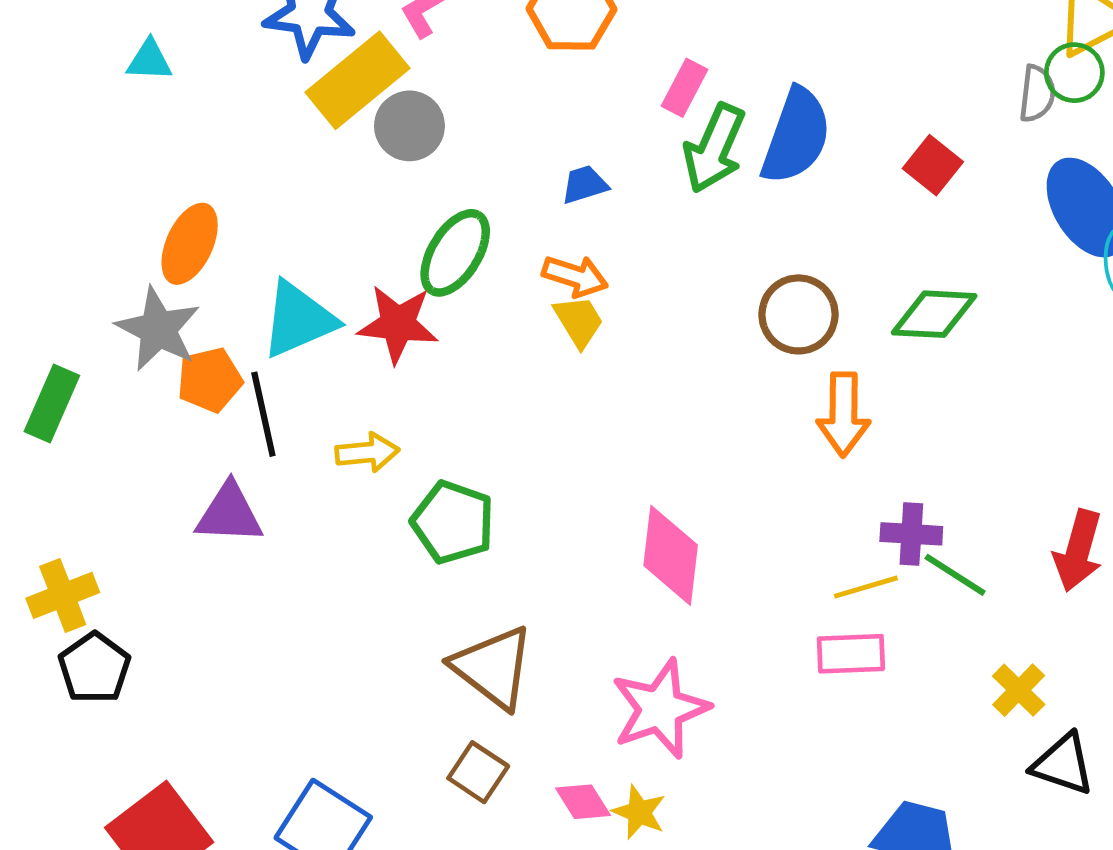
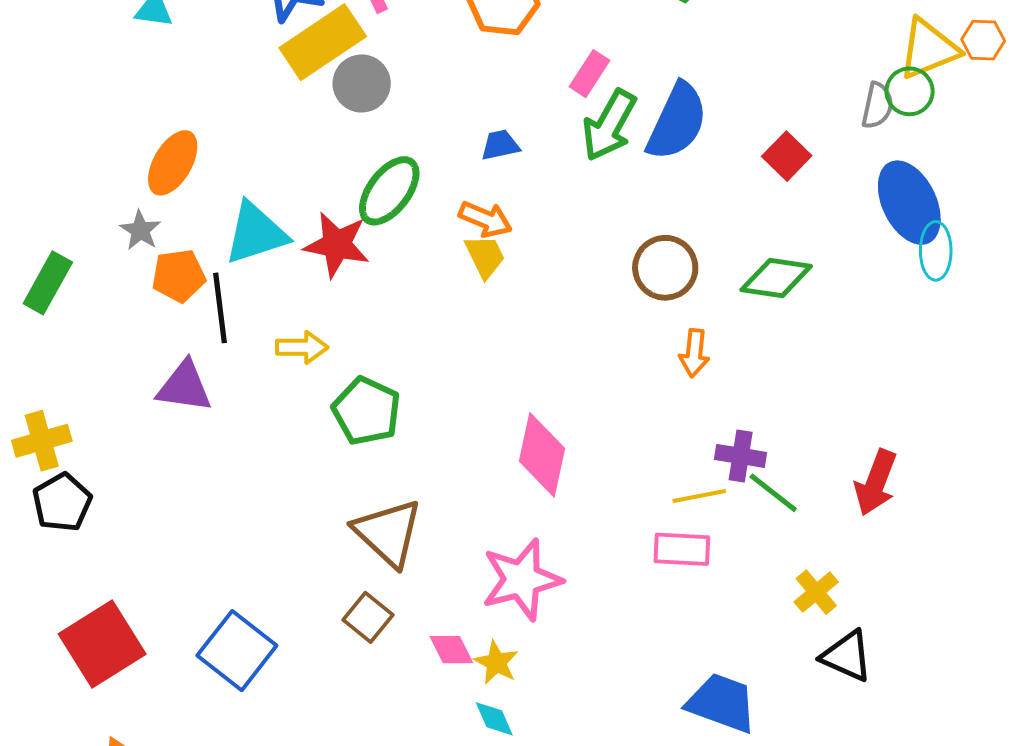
gray star: (158, 329) -> (140, 230), size x0.6
orange arrow: (843, 414) -> (694, 353), size x0.7

